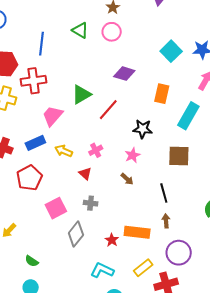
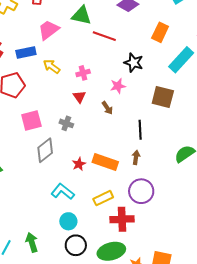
green triangle: (81, 95) -> (81, 15), turned 30
red line: (108, 110) -> (104, 36), turned 55
red triangle: (85, 174) -> (79, 97), moved

